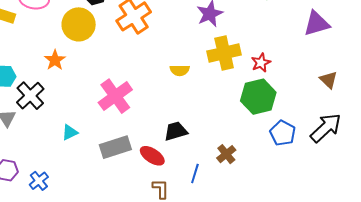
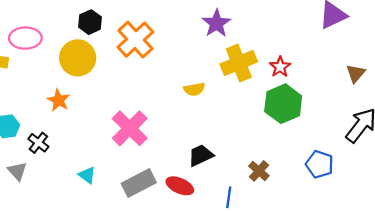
brown triangle: (329, 80) -> (356, 73), turned 36
black cross: (30, 96) -> (38, 143), size x0.7
cyan triangle: (70, 132) -> (87, 175), turned -48
blue pentagon: (283, 133) -> (320, 164), moved

